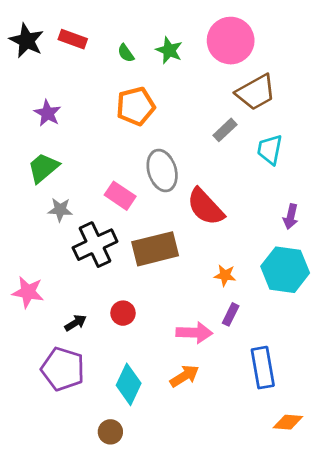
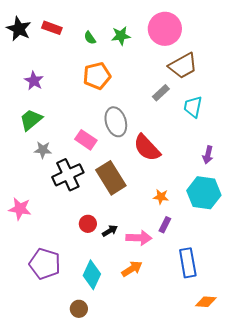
green star: (169, 50) -> (121, 36), turned -30
brown rectangle: (155, 249) -> (111, 178), turned 72
black arrow: (75, 323) -> (110, 231), moved

